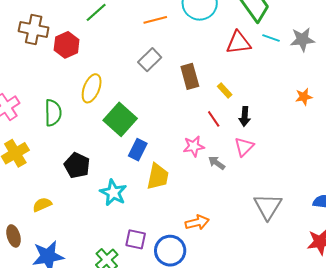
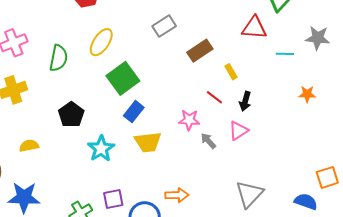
cyan line: (271, 38) -> (285, 54), moved, turned -30
brown rectangle: (190, 76) -> (200, 51), turned 60
red line: (214, 119) -> (214, 97), turned -30
yellow trapezoid: (158, 177) -> (148, 142), turned 60
purple square: (136, 239) -> (113, 199), turned -35

